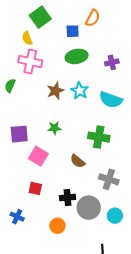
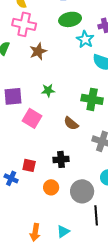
brown star: (55, 91) -> (38, 51), moved
cyan star: (80, 91) -> (85, 39), moved
red square: (35, 188) -> (29, 165), moved
gray circle: (89, 208) -> (82, 191), moved

